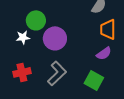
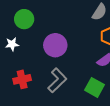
green circle: (36, 20) -> (24, 19), moved
white star: (23, 37) -> (12, 44), moved

